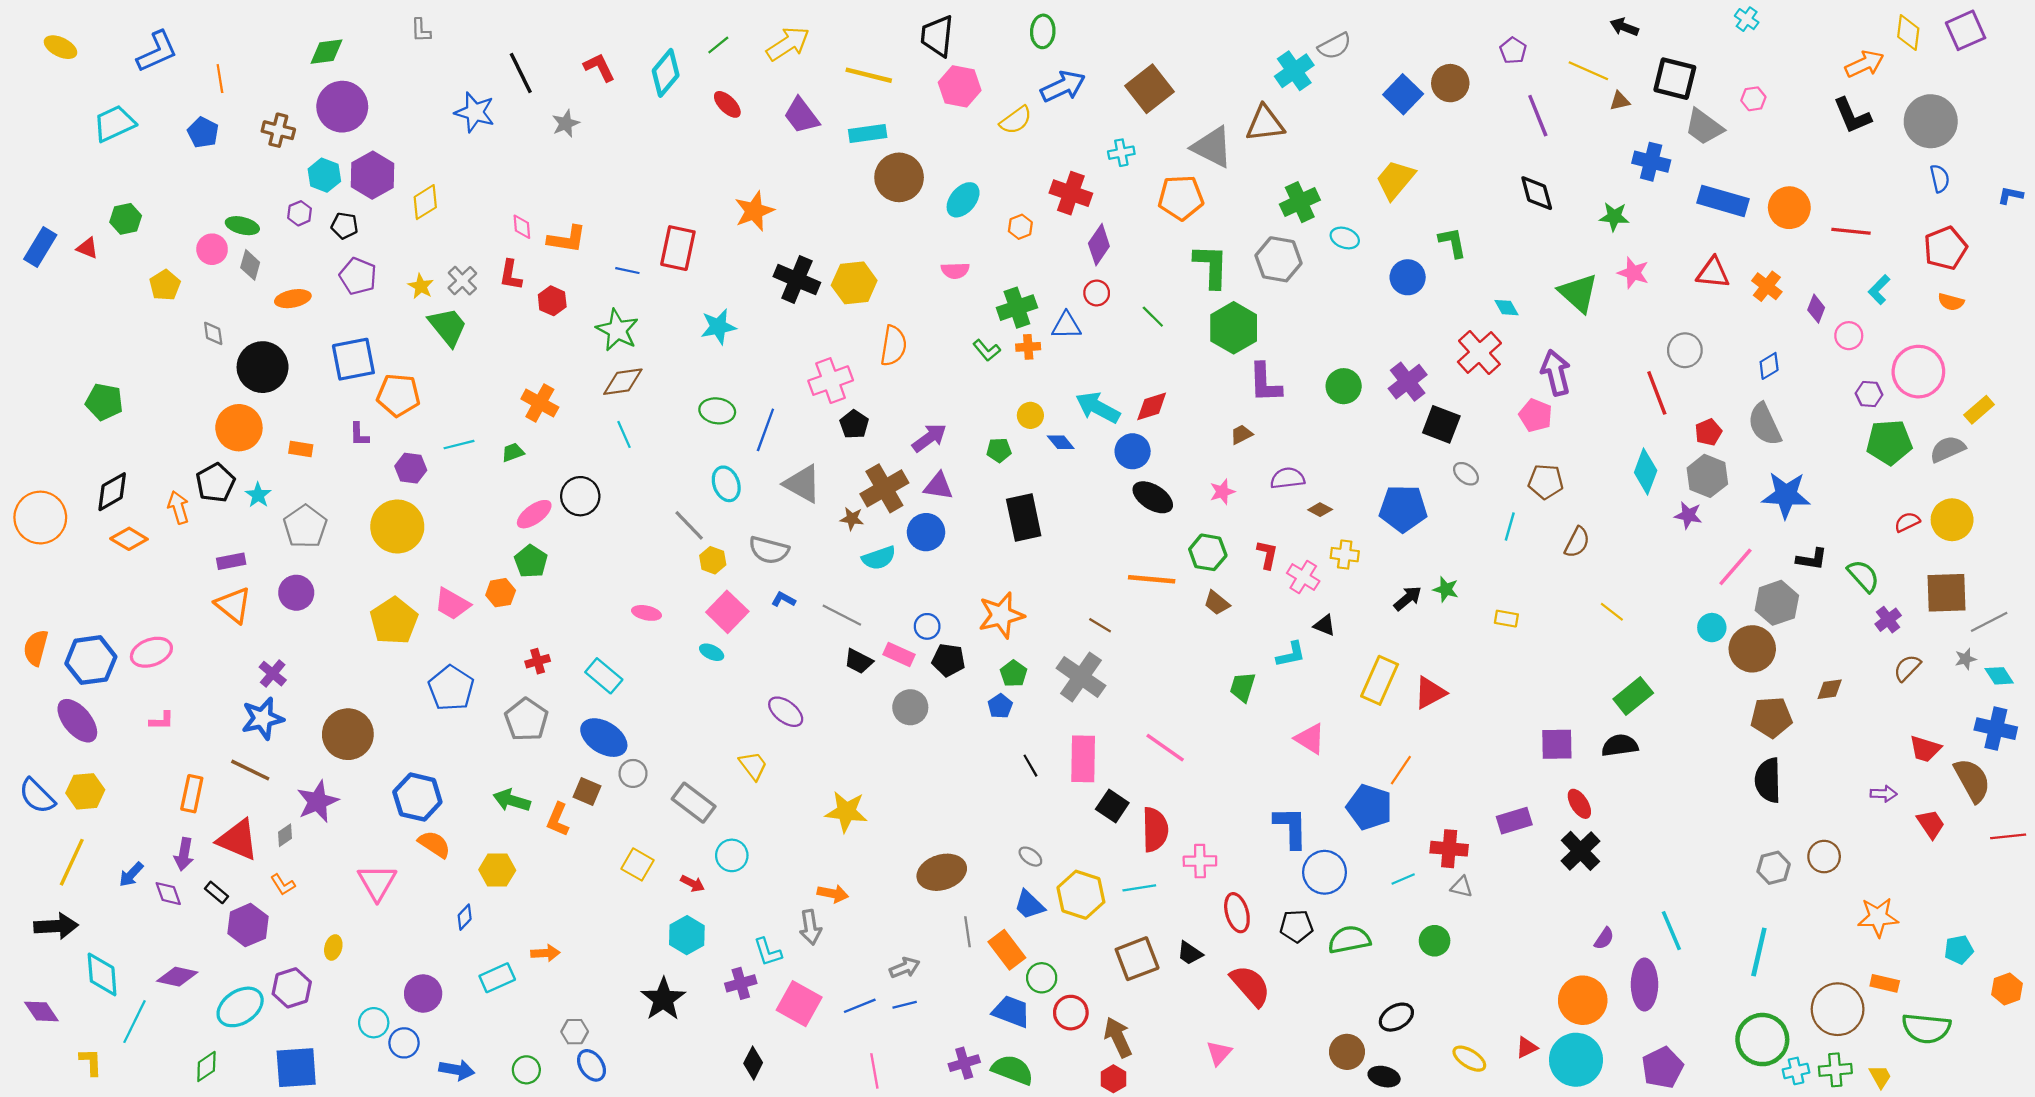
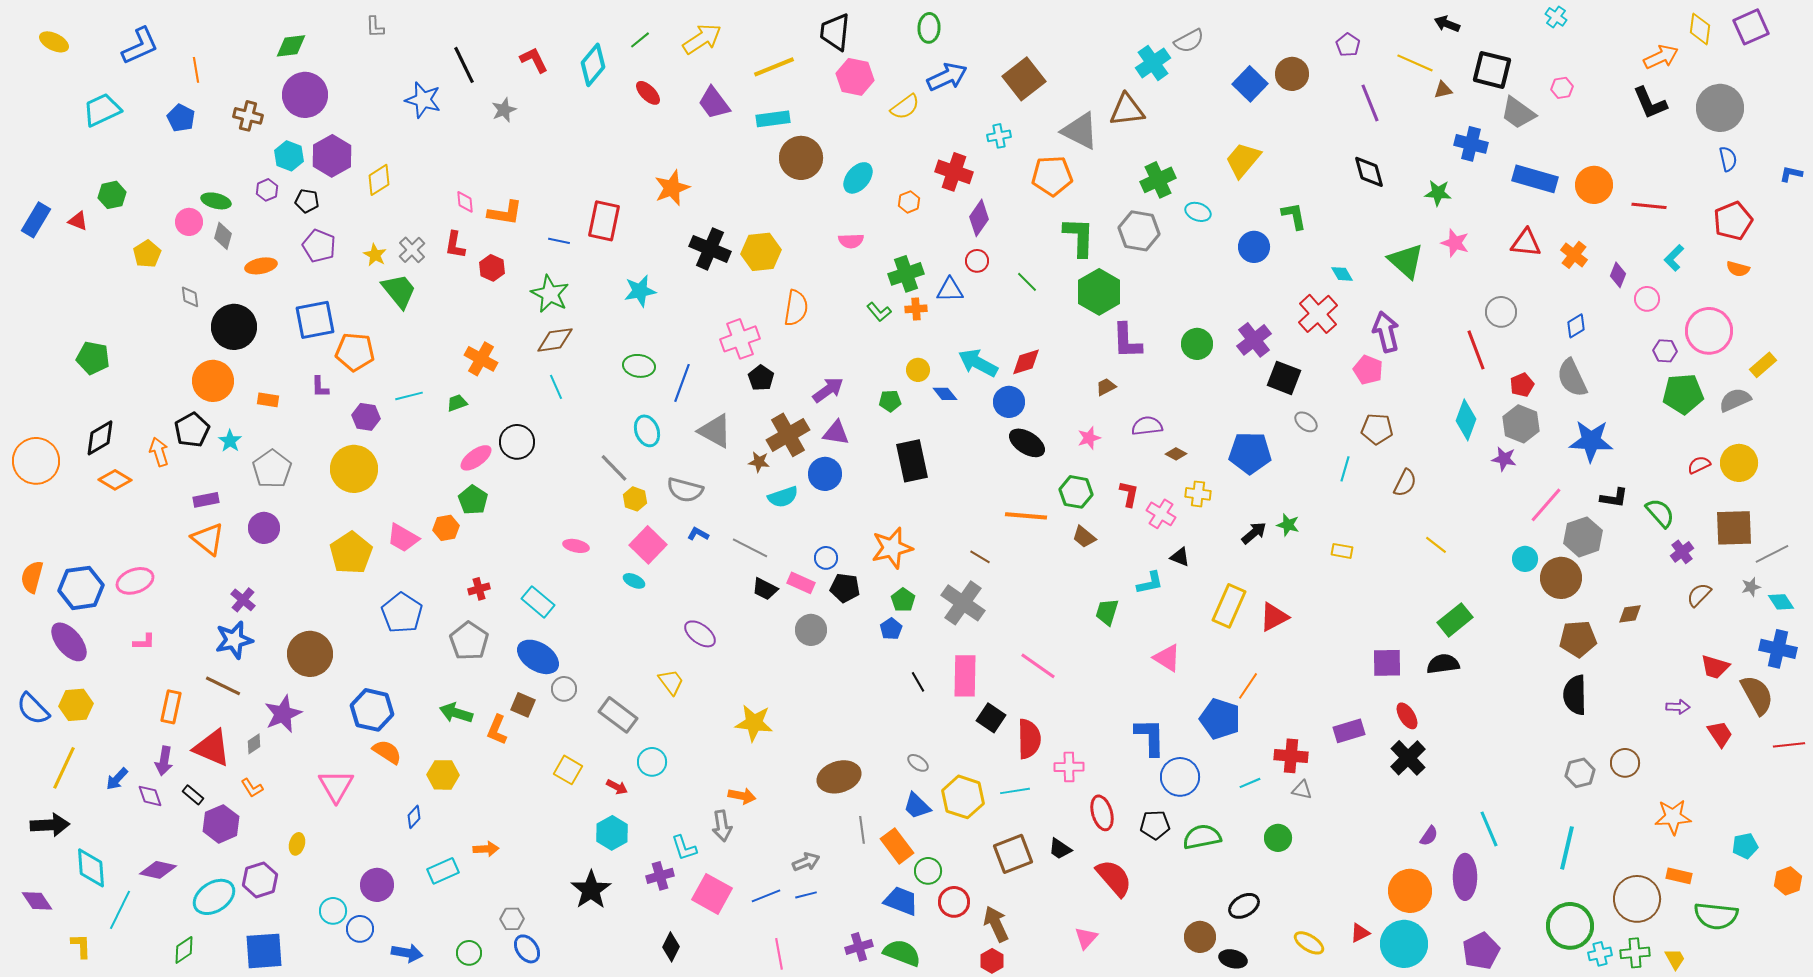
yellow line: (869, 75) -> (774, 67), turned -36

